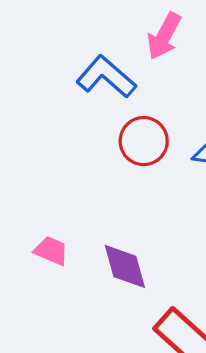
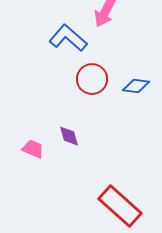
purple diamond: (125, 266) -> (69, 136), moved, size x0.7

